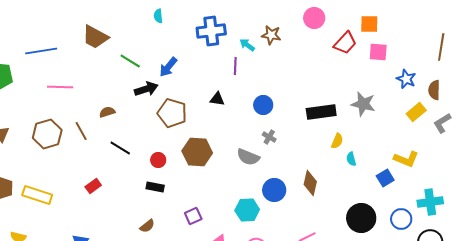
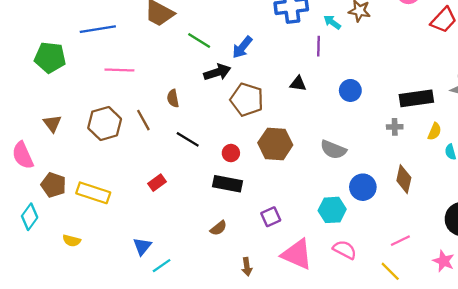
brown semicircle: (107, 112) -> (173, 98), turned -84
gray cross: (269, 137) -> (395, 127), moved, turned -32
black rectangle: (155, 187) -> (227, 184), size x1.4

